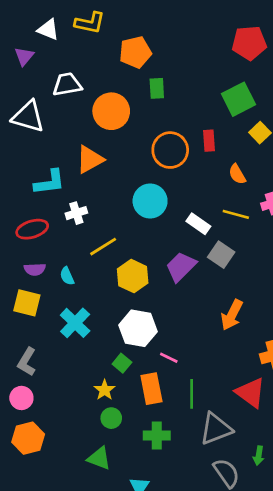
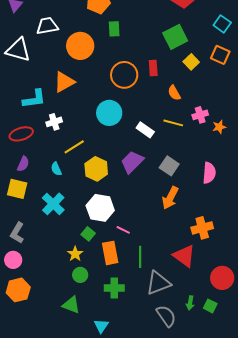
gray square: (221, 255) -> (169, 166), moved
purple semicircle: (35, 269) -> (23, 164), turned -63
cyan semicircle: (67, 276) -> (56, 169), moved

